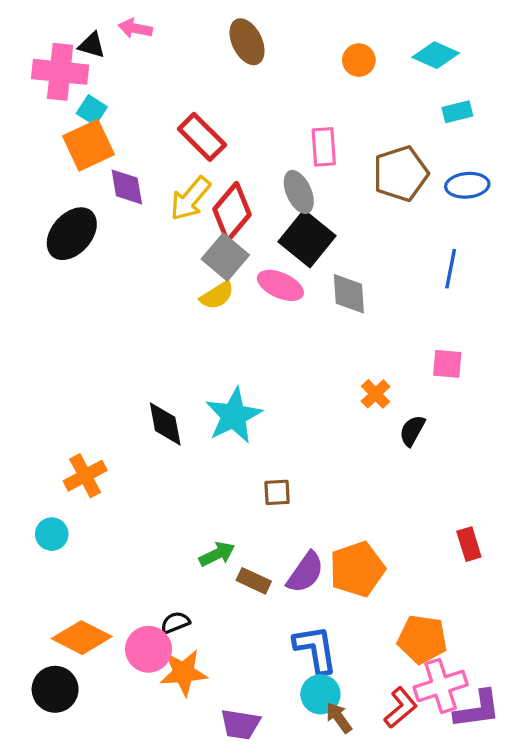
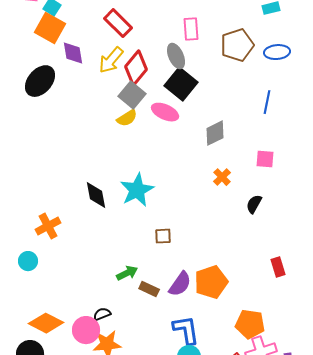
orange square: (88, 145) -> (50, 28), turned -36
gray diamond: (349, 294) -> (215, 133), moved, turned 68
black semicircle: (412, 431) -> (254, 204), moved

